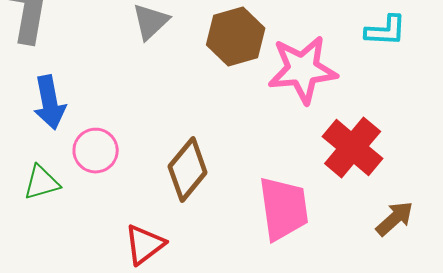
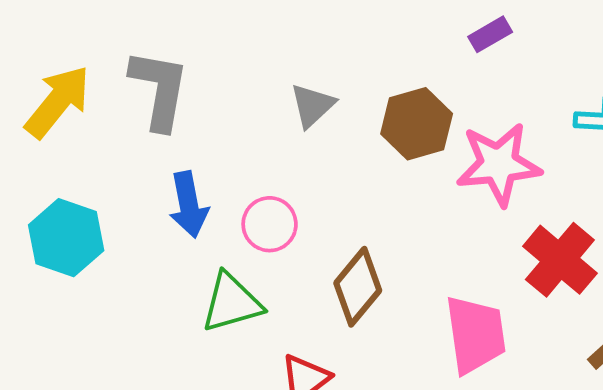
pink circle: (96, 151) -> (270, 224), moved
green triangle: (42, 183) -> (232, 303), moved, size x1.4

